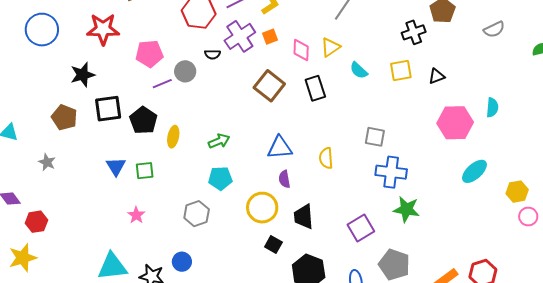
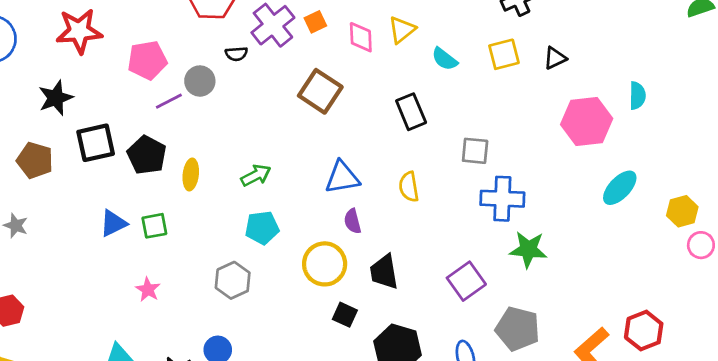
black rectangle: (315, 88) -> (411, 112), moved
blue triangle: (116, 166) -> (113, 223), turned 40

